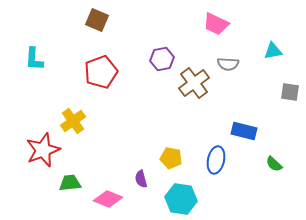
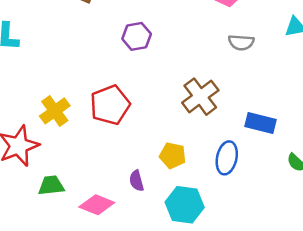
purple hexagon: (162, 59) -> (137, 36), moved
red pentagon: (101, 72) -> (110, 105), moved
brown cross: (194, 83) -> (200, 97), moved

